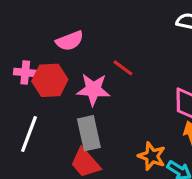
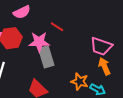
gray rectangle: (89, 133) -> (46, 57), moved

